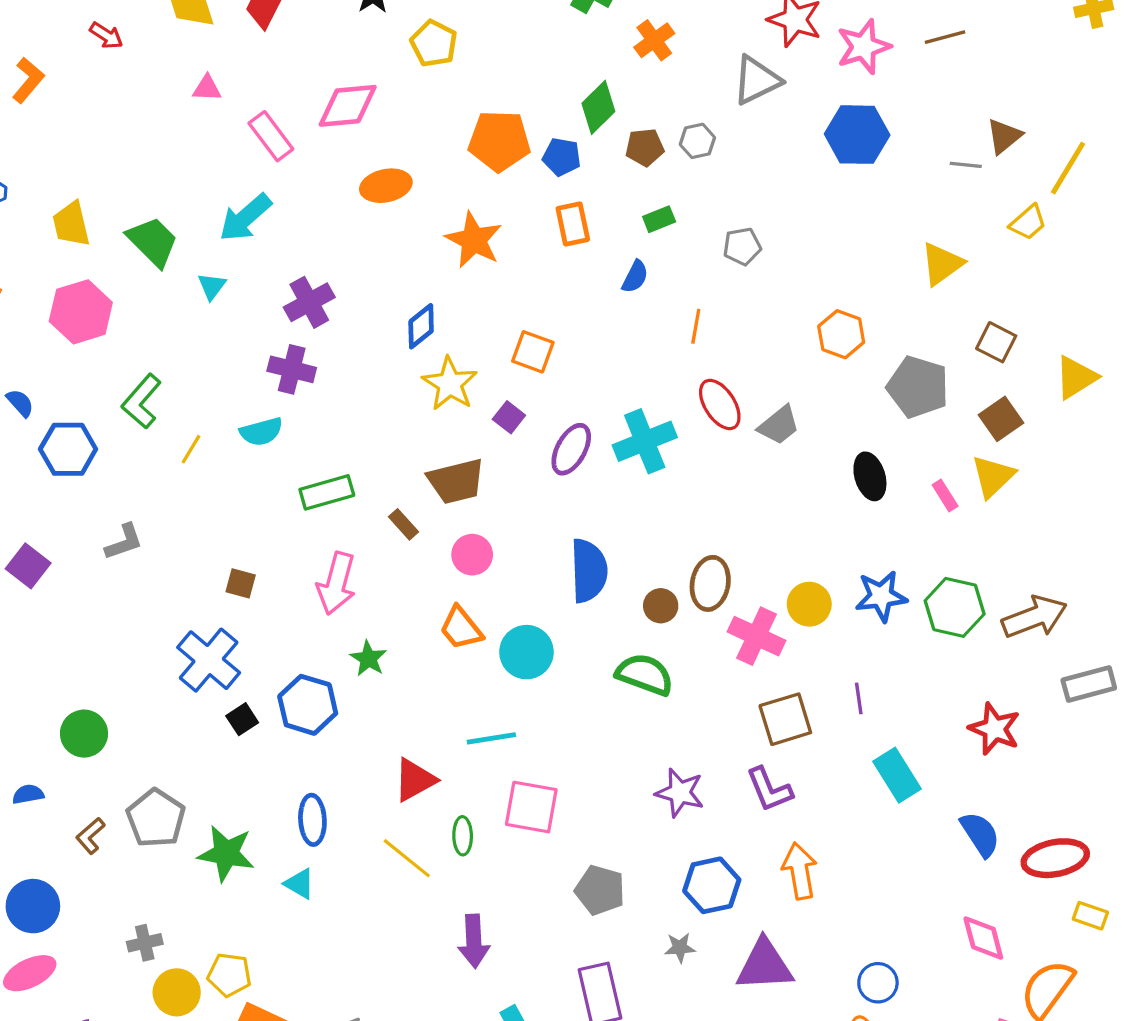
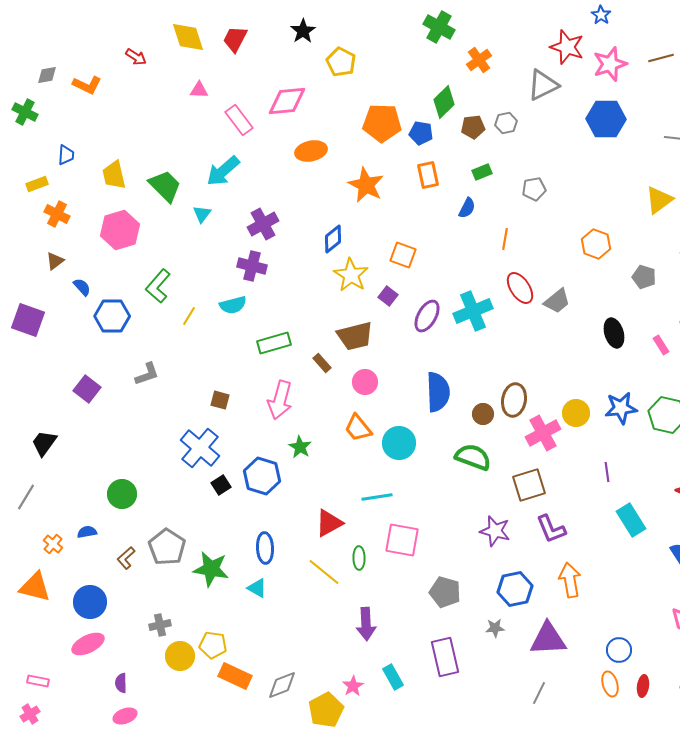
orange L-shape: (28, 80) -> (87, 85), turned 76
gray pentagon: (918, 387) -> (644, 277), size x0.6
pink cross: (757, 636) -> (543, 433), turned 36
brown square: (785, 719) -> (529, 485), moved

